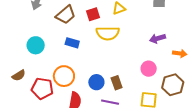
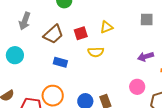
yellow semicircle: (108, 33) -> (96, 52), size x0.7
cyan circle: (36, 45) -> (15, 55), moved

